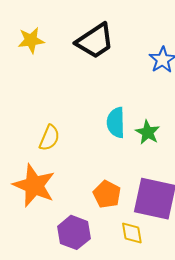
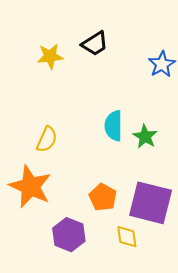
yellow star: (31, 40) -> (50, 56), moved
black trapezoid: (95, 41) -> (95, 44), size x0.7

